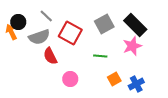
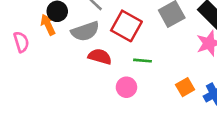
red semicircle: (50, 56) -> (100, 57), turned 132
green line: (100, 56) -> (142, 61), moved

